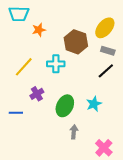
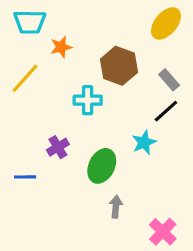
yellow ellipse: (105, 28) -> (166, 23), moved
gray rectangle: (108, 51) -> (169, 80), turned 32
yellow line: (24, 67) -> (25, 78), moved
cyan star: (94, 104) -> (144, 142), moved

